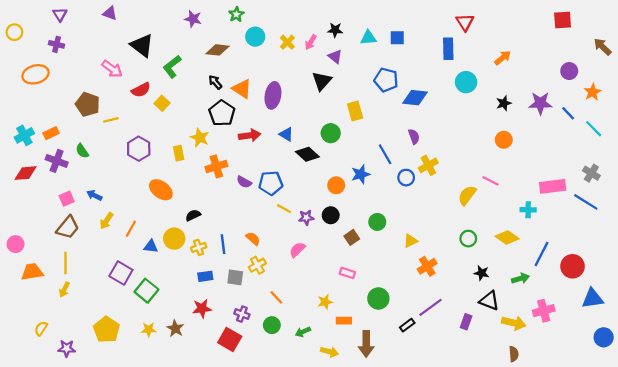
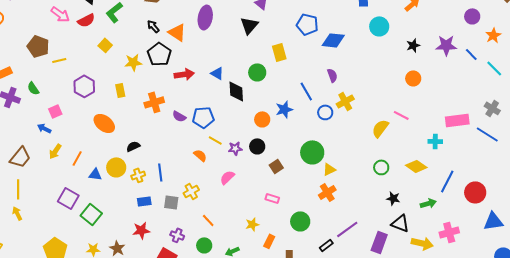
red semicircle: (141, 90) -> (86, 20), moved
purple ellipse: (273, 95) -> (205, 17), moved
yellow star: (200, 138) -> (133, 62), moved, turned -30
black diamond: (307, 154) -> (236, 91), turned 45
pink square: (67, 199) -> (55, 111), moved
green circle: (377, 222) -> (312, 152), moved, size x1.5
orange semicircle: (253, 239) -> (200, 155), moved
orange cross: (427, 266) -> (327, 192), moved
yellow arrow: (64, 290) -> (17, 213), turned 128
orange rectangle: (344, 321) -> (269, 241), turned -64
purple rectangle: (466, 322) -> (379, 242), size x1.5

